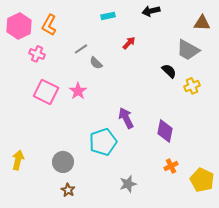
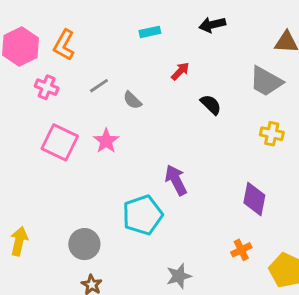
gray line: (81, 49) -> (99, 86), moved
black semicircle: (169, 71) -> (211, 105), moved
yellow cross: (192, 86) -> (272, 134), turned 35
purple diamond: (165, 131) -> (254, 199), moved

